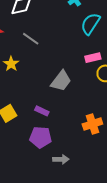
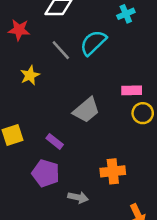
cyan semicircle: (90, 24) -> (93, 43), moved
gray arrow: (61, 159) -> (78, 197), moved

